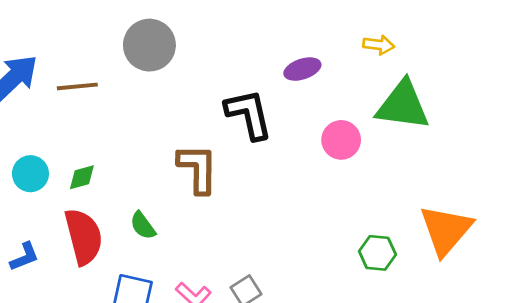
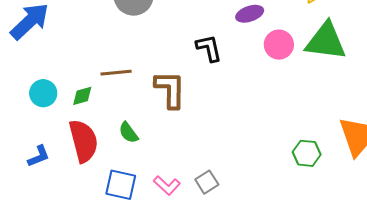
brown line: (77, 86) -> (116, 73), moved
black L-shape: (249, 114) -> (209, 48), size x0.7
pink circle: (341, 140) -> (279, 45), moved

